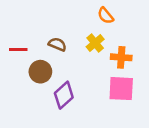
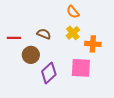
orange semicircle: (106, 16) -> (73, 12), moved
pink square: (121, 89) -> (81, 68), moved

